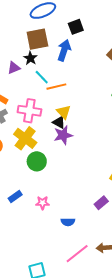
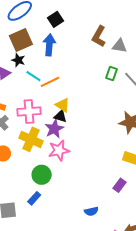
purple star: (63, 135) -> (54, 129), moved
green circle: (37, 161) -> (42, 175), moved
pink star: (42, 203) -> (59, 150), moved, size x1.5

